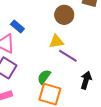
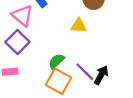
purple line: (68, 56) -> (85, 72), moved

